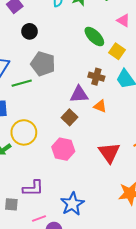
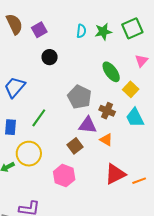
pink triangle: (123, 20) -> (141, 61), turned 32
gray pentagon: (43, 64) -> (79, 97), moved
green line: (22, 83) -> (39, 118), moved, turned -48
red triangle: (109, 153) -> (115, 174), moved, turned 30

